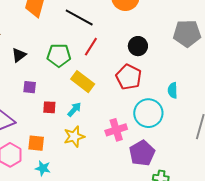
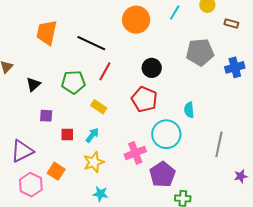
yellow rectangle: (83, 82) -> (99, 107), size x0.7
orange square: (36, 143) -> (56, 171), turned 30
cyan star: (43, 168) -> (100, 194), moved

